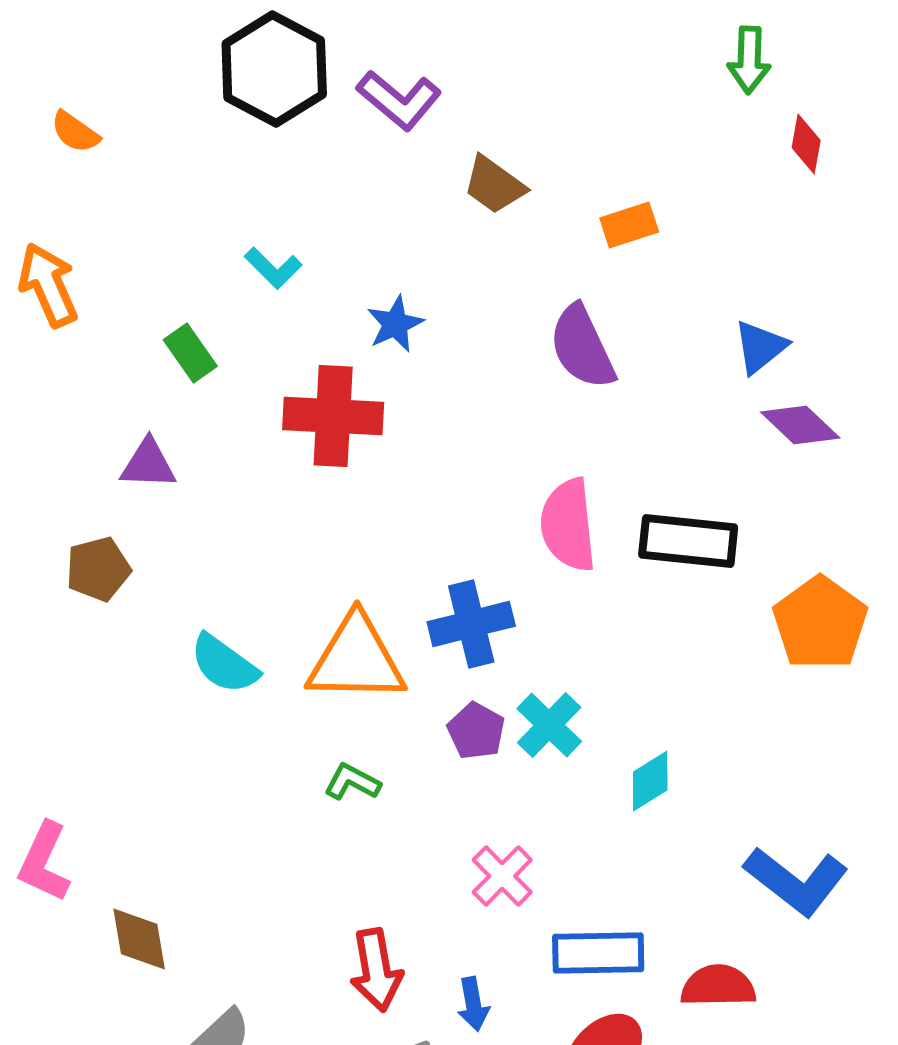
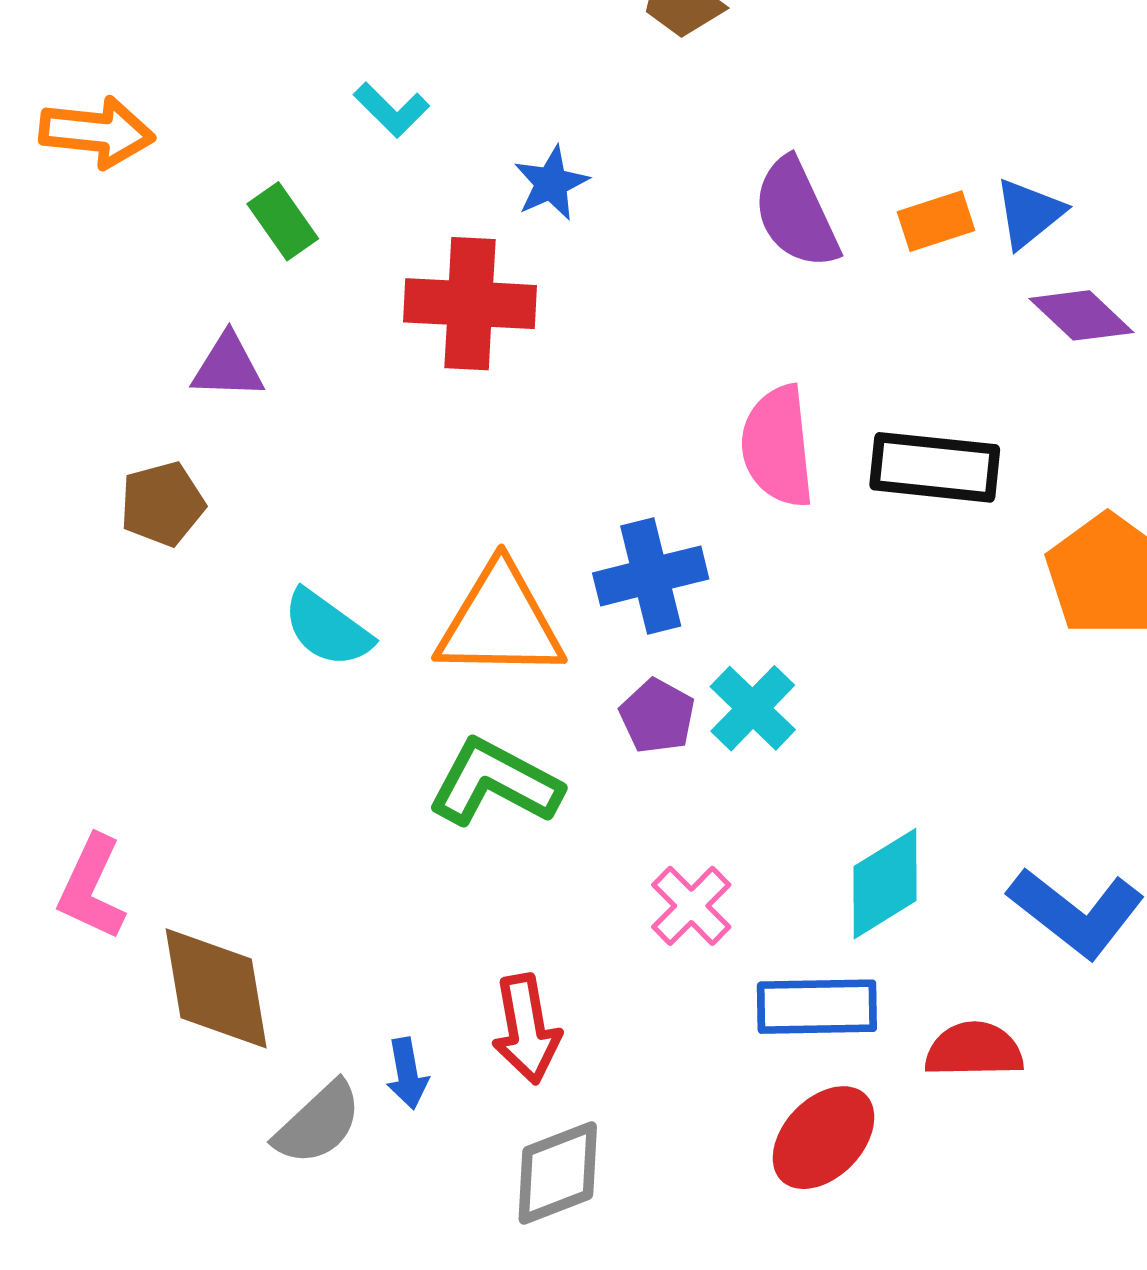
orange rectangle: (629, 225) -> (936, 221), moved
orange arrow: (48, 285) -> (97, 132), turned 120
cyan diamond: (650, 781) -> (885, 884), moved, size x1.4
green L-shape: (352, 782) -> (495, 783), size x1.8
brown diamond: (139, 939) -> (216, 988), size x1.5
blue arrow: (473, 1004) -> (407, 1073), moved

